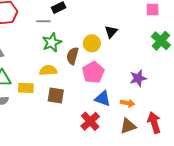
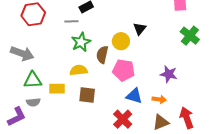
pink pentagon: (93, 72) -> (124, 70), turned -30
purple star: (138, 78) -> (169, 74), turned 30

